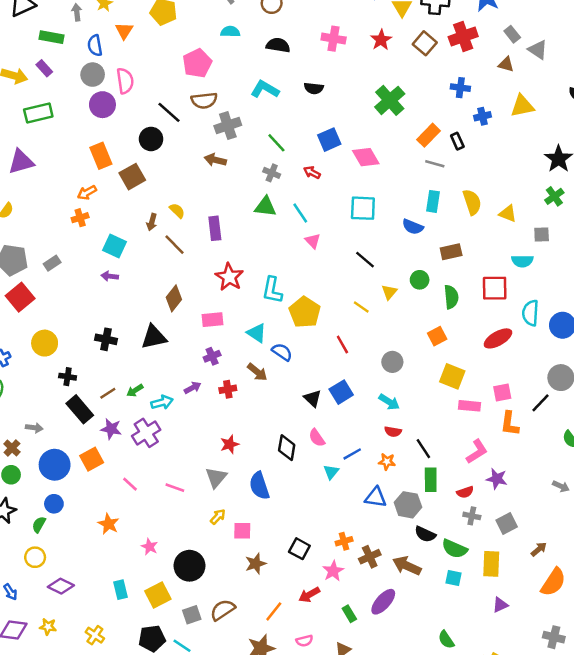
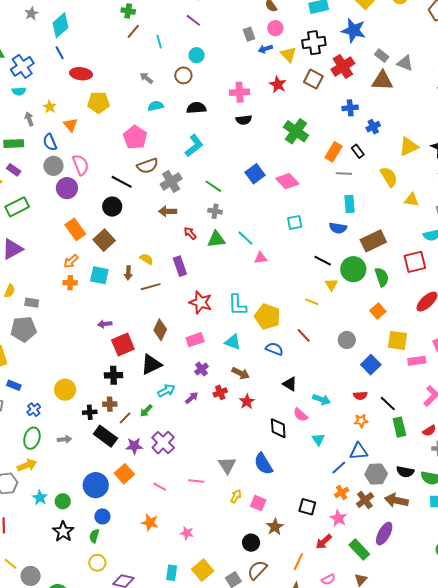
brown triangle: (506, 64) -> (382, 81), size x1.6
black semicircle: (314, 88) -> (244, 120), moved
cyan L-shape: (265, 89) -> (194, 146), turned 125
yellow triangle: (522, 106) -> (409, 147), moved
red arrow: (312, 172) -> (190, 233), moved, turned 32
yellow semicircle: (472, 202) -> (389, 177), moved
cyan square: (363, 208) -> (295, 222), size x0.7
orange cross: (80, 218) -> (70, 283), turned 32
pink triangle: (313, 241) -> (261, 258), turned -40
brown line: (174, 245) -> (151, 287), turned -48
cyan square: (115, 246) -> (99, 275), moved
brown rectangle: (451, 252) -> (373, 241), size x1.4
black line: (365, 260) -> (323, 261), moved
gray rectangle: (52, 263) -> (32, 303), moved, turned 56
green circle: (420, 280) -> (353, 269), size x1.6
red square: (20, 297) -> (123, 344), moved, turned 30
blue semicircle: (282, 352) -> (274, 349), moved
blue square: (341, 392) -> (371, 365), moved
cyan arrow: (162, 402) -> (166, 391), moved
cyan arrow: (389, 402) -> (321, 399), moved
gray arrow: (34, 428) -> (64, 439), moved
red star: (230, 444) -> (247, 402), moved
brown cross: (12, 448) -> (110, 404), moved, turned -32
blue line: (352, 454) -> (339, 468), moved
gray hexagon: (408, 505) -> (376, 474), moved
pink square: (242, 531) -> (258, 503), turned 35
black circle: (189, 566) -> (251, 543), moved, size x0.7
cyan rectangle: (120, 590) -> (172, 573), turned 35
green rectangle: (349, 614) -> (359, 549), size x1.5

